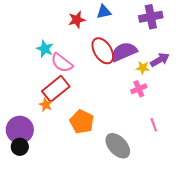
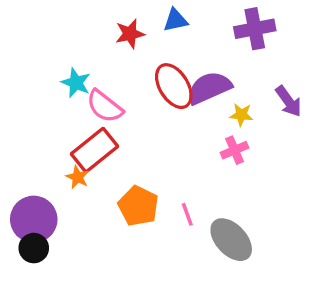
purple arrow: (160, 60) -> (289, 101), moved, turned 84
pink line: (154, 125) -> (187, 214), moved
gray ellipse: (118, 146) -> (231, 240), moved

